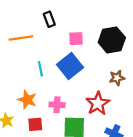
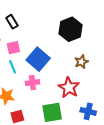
pink square: (76, 39) -> (13, 48), moved
pink cross: (57, 105) -> (32, 83), moved

